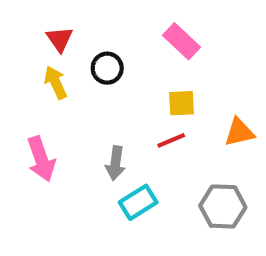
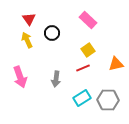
yellow square: (182, 103) -> (88, 50), turned -32
cyan rectangle: (138, 202) -> (82, 98), moved

